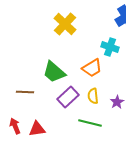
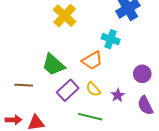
yellow semicircle: (93, 96) -> (93, 89), turned -35
red arrow: (15, 126) -> (14, 120), turned 112

